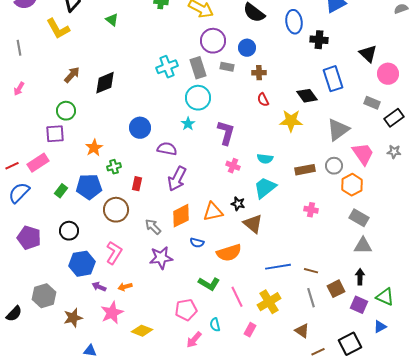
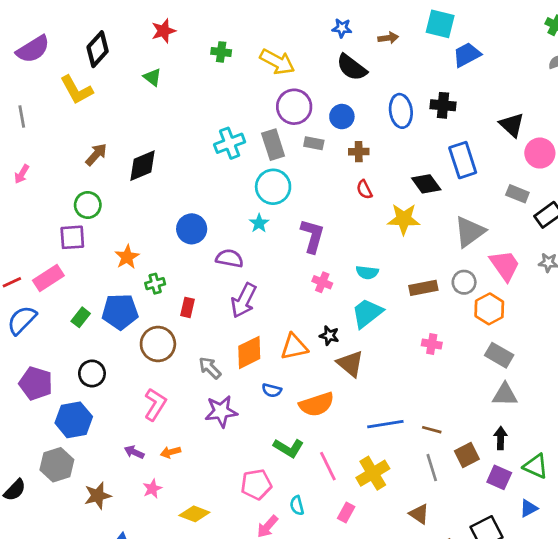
blue ellipse: (294, 22) -> (401, 111), moved
blue hexagon: (82, 264) -> (74, 420), moved
pink star: (112, 313) -> (152, 489), size x0.6

